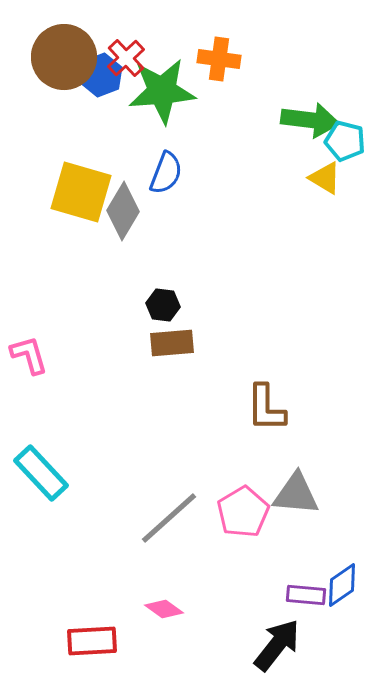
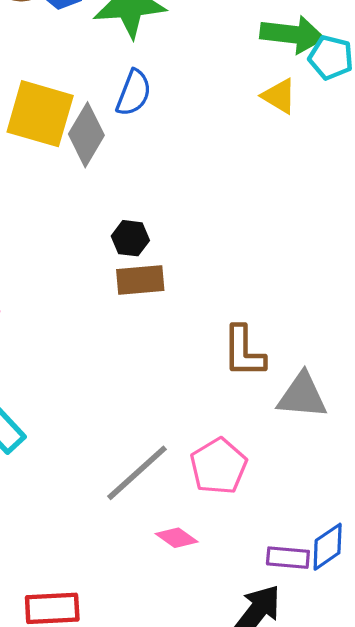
yellow triangle: (325, 178) -> (279, 96), moved
gray triangle: (296, 494) -> (302, 396), moved
pink diamond: (164, 609) -> (177, 538), moved

